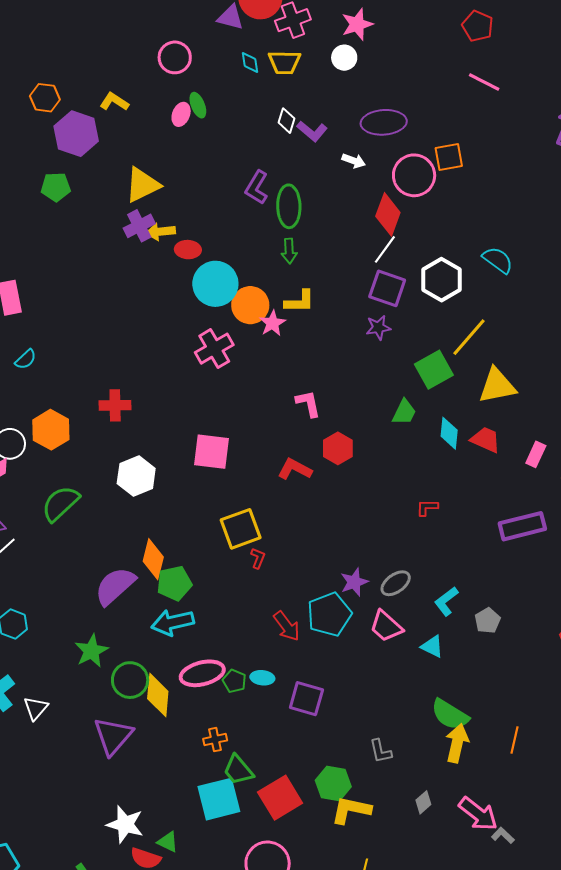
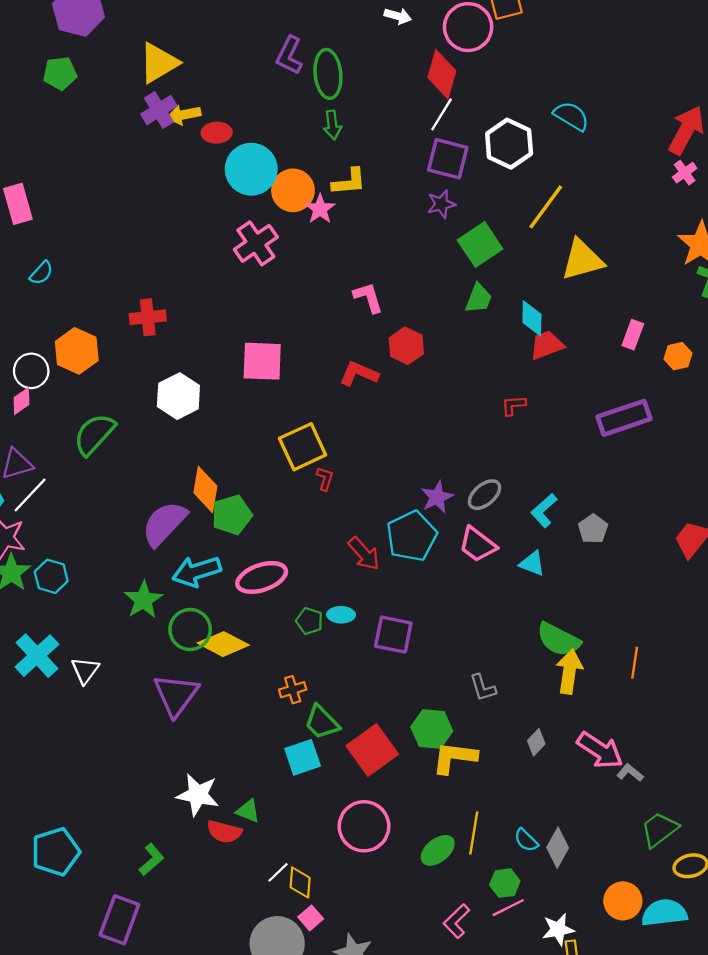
green square: (434, 370) -> (480, 245), moved
red trapezoid: (486, 440) -> (547, 345), moved, turned -40
cyan arrow: (173, 622) -> (197, 571), moved
pink ellipse: (202, 673) -> (262, 577), moved
yellow diamond: (158, 695) -> (223, 644), turned -63
cyan square: (219, 799) -> (303, 757), size x0.7

